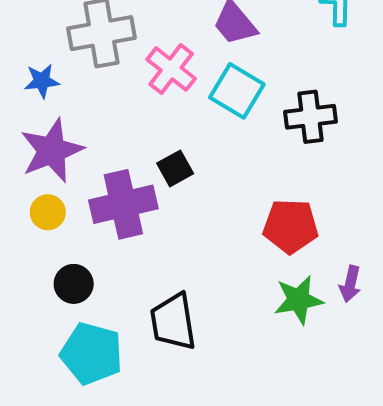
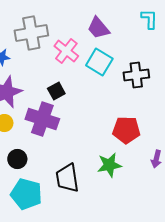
black square: (175, 168) -> (56, 91), moved
purple cross: (123, 204) -> (42, 119), turned 32
green star: (299, 300) -> (109, 165), moved

